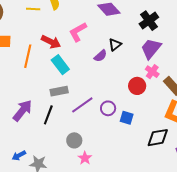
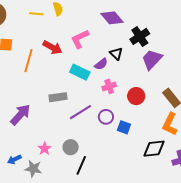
black cross: (149, 21) -> (140, 36), moved
black triangle: (115, 45) -> (116, 54), turned -40
cyan rectangle: (60, 65) -> (80, 72), moved, turned -30
pink cross: (152, 72) -> (109, 86), moved, turned 32
black line: (48, 115) -> (81, 165), moved
pink star: (85, 158) -> (45, 149), moved

